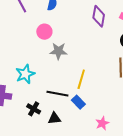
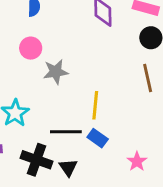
black cross: (34, 109) -> (36, 160), size x1.5
black triangle: (54, 118) -> (68, 168), turned -48

